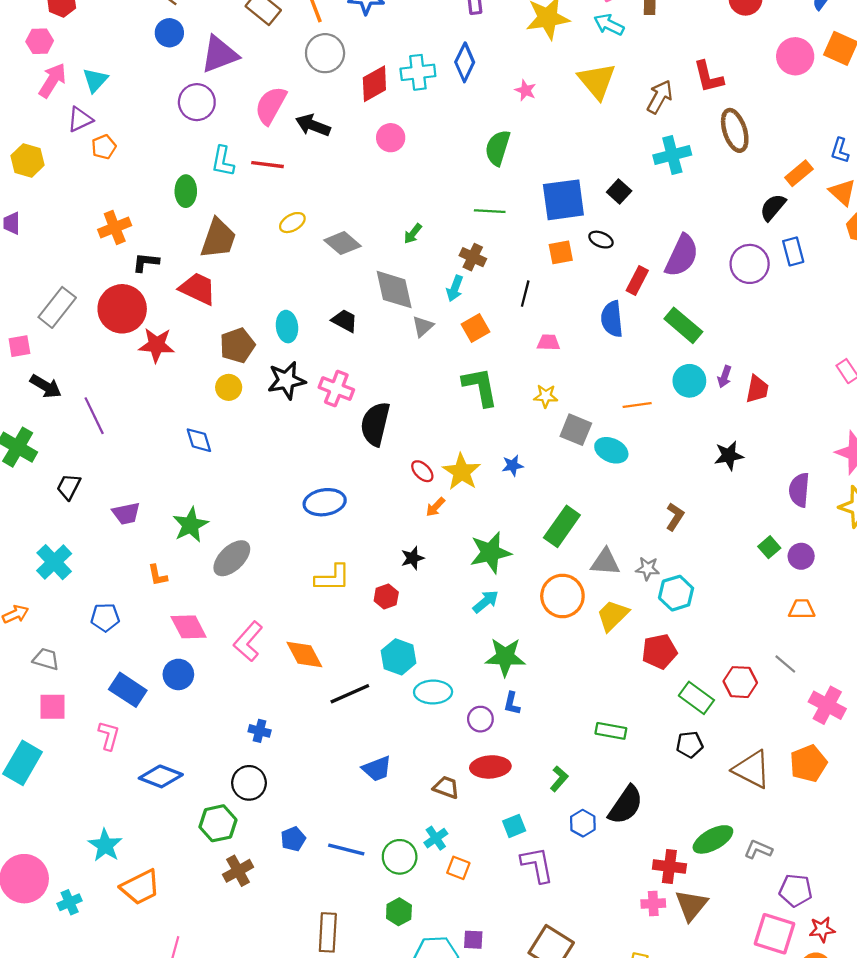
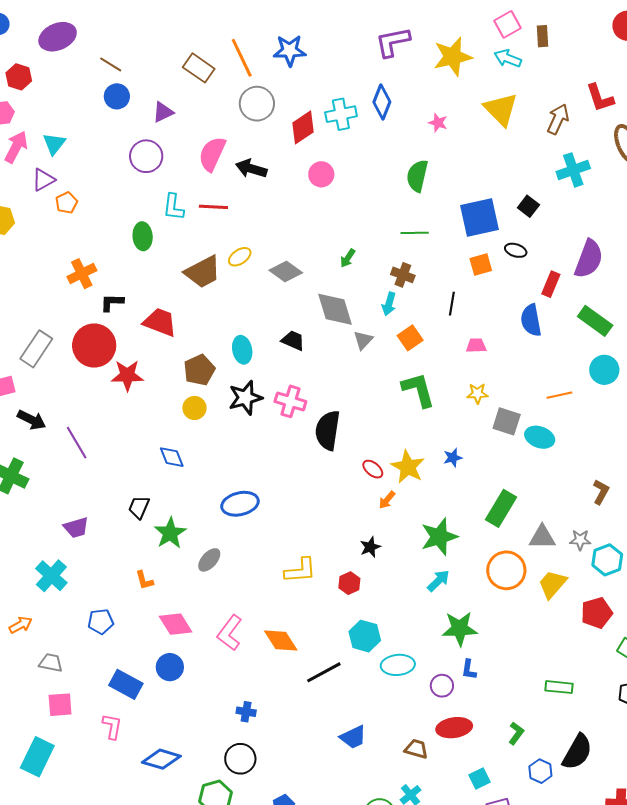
purple triangle: (219, 54) -> (163, 112), size x0.6
brown trapezoid: (218, 238) -> (203, 272), moved, turned 48
black trapezoid: (69, 487) -> (139, 507), moved
blue ellipse: (325, 502) -> (240, 504), moved
purple trapezoid: (126, 513) -> (76, 528), moved
gray ellipse: (232, 558) -> (209, 560), size x0.7

